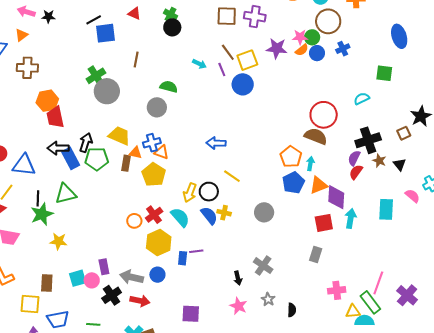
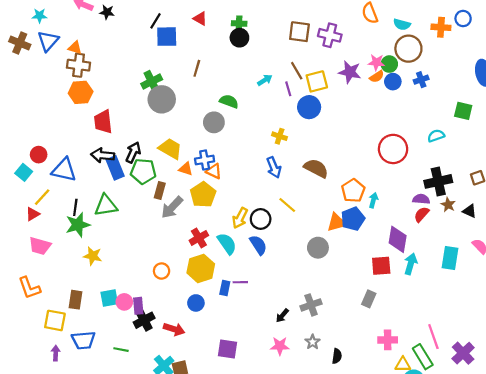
green cross: (171, 14) -> (239, 24), turned -32
black line: (94, 20) -> (155, 21), turned -35
orange triangle: (21, 35) -> (75, 48), moved, turned 48
cyan arrow: (199, 64) -> (265, 80), turned -64
orange hexagon: (47, 101) -> (81, 92), moved
brown semicircle: (316, 136) -> (316, 168), moved
blue arrow: (216, 143) -> (274, 167), turned -120
purple semicircle: (354, 158) -> (421, 199), turned 63
brown rectangle: (126, 163) -> (160, 191), moved
black triangle: (400, 164) -> (470, 211), turned -32
orange triangle: (319, 185) -> (336, 222), moved
yellow cross: (224, 213) -> (280, 136), moved
orange circle: (134, 221) -> (162, 271), moved
gray cross: (263, 266) -> (311, 305), turned 30
purple rectangle: (104, 267) -> (138, 306), moved
gray arrow: (132, 277) -> (172, 207), moved, turned -65
black arrow: (238, 278) -> (282, 316), turned 48
pink line: (378, 283) -> (433, 337), turned -45
pink star: (238, 306) -> (280, 346), turned -30

